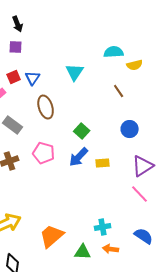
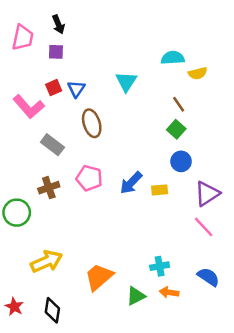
blue circle: (130, 129) -> (181, 161), moved
green square: (82, 131) -> (176, 129), moved
green triangle: (83, 252) -> (136, 296), turned -30

